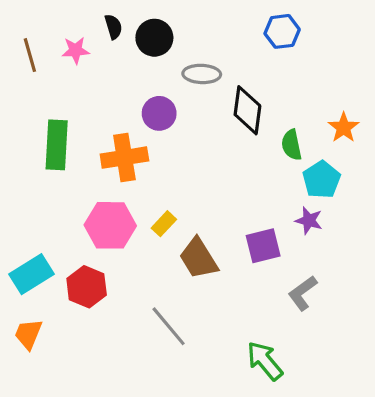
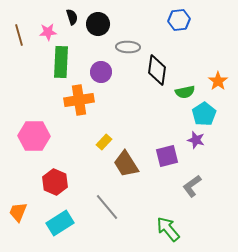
green rectangle: (57, 145) -> (61, 62), moved
green semicircle: (292, 145) -> (185, 92), turned -90
pink hexagon: (110, 225) -> (34, 136), moved
cyan rectangle: (31, 274) -> (60, 223), moved

